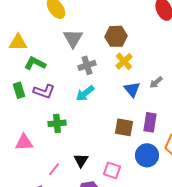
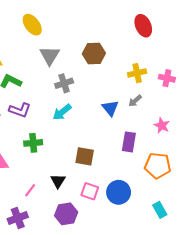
yellow cross: (124, 61) -> (137, 73), moved, turned 30
brown square: (124, 127) -> (85, 156), moved
blue circle: (147, 155) -> (119, 192), moved

